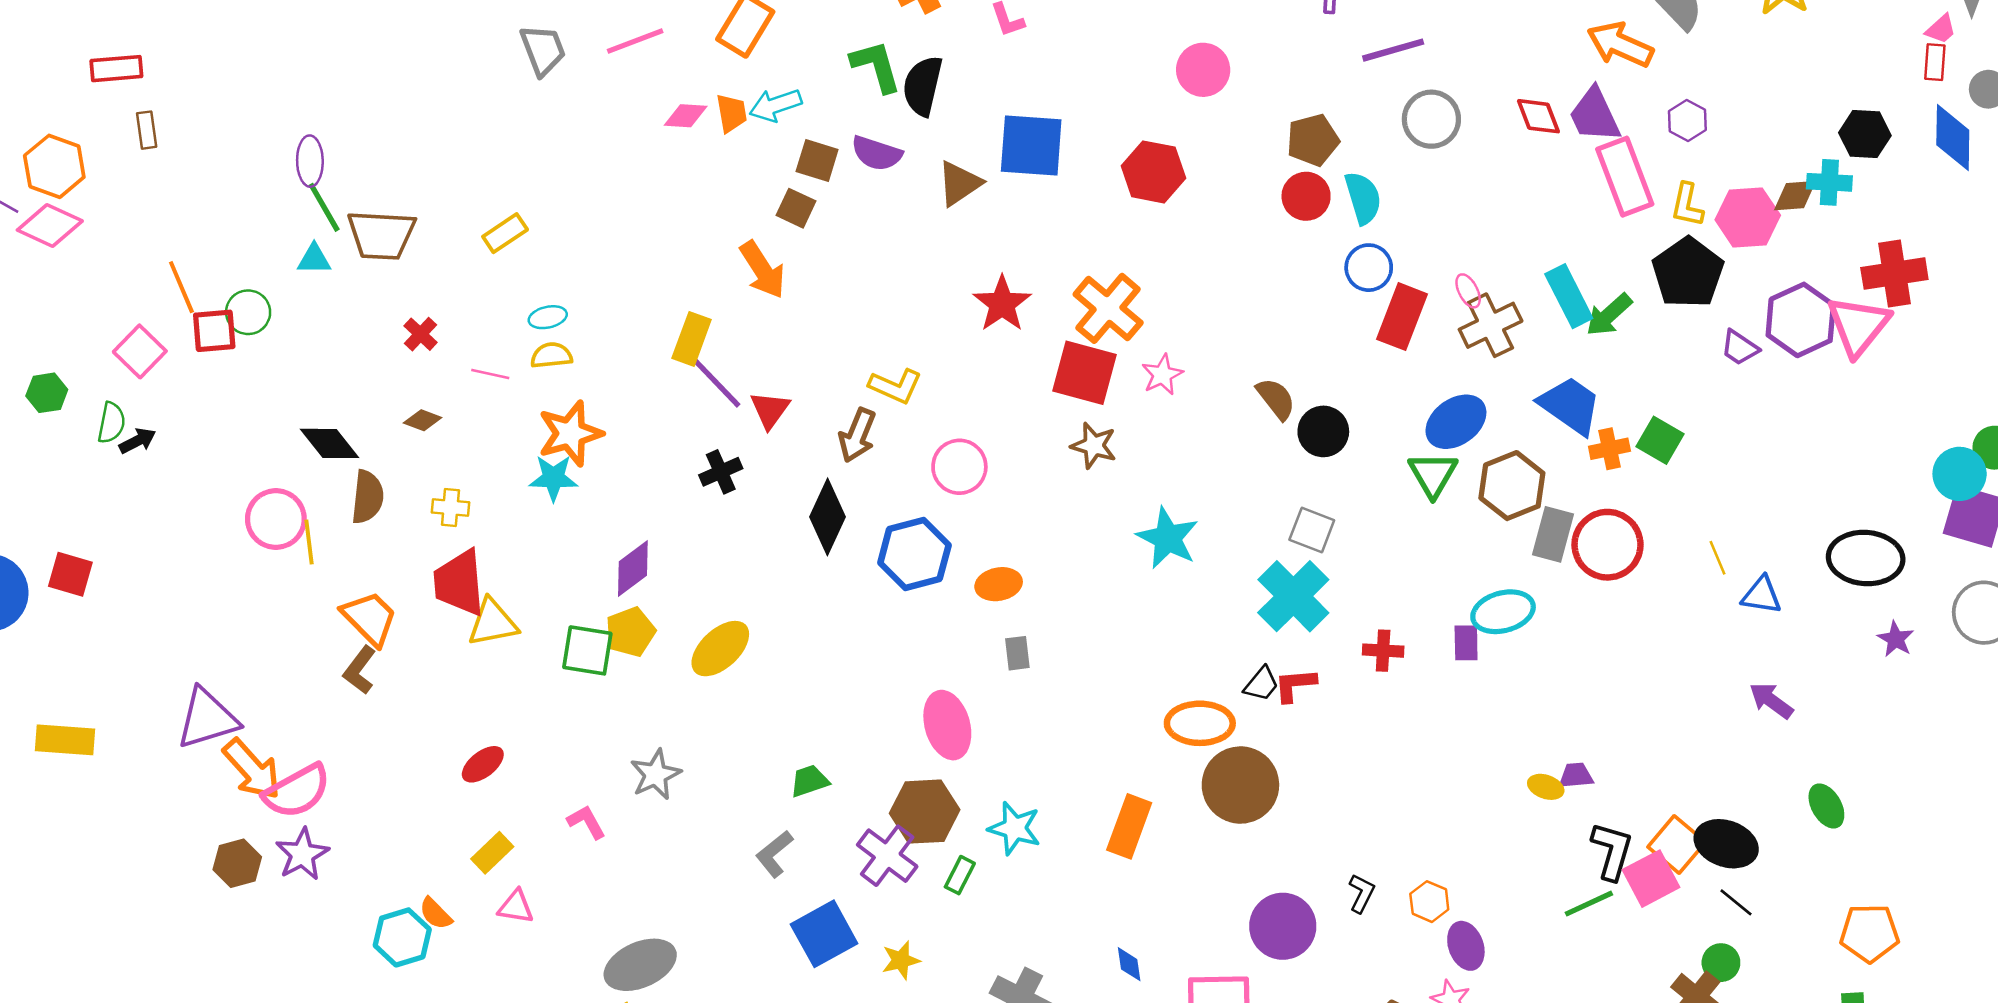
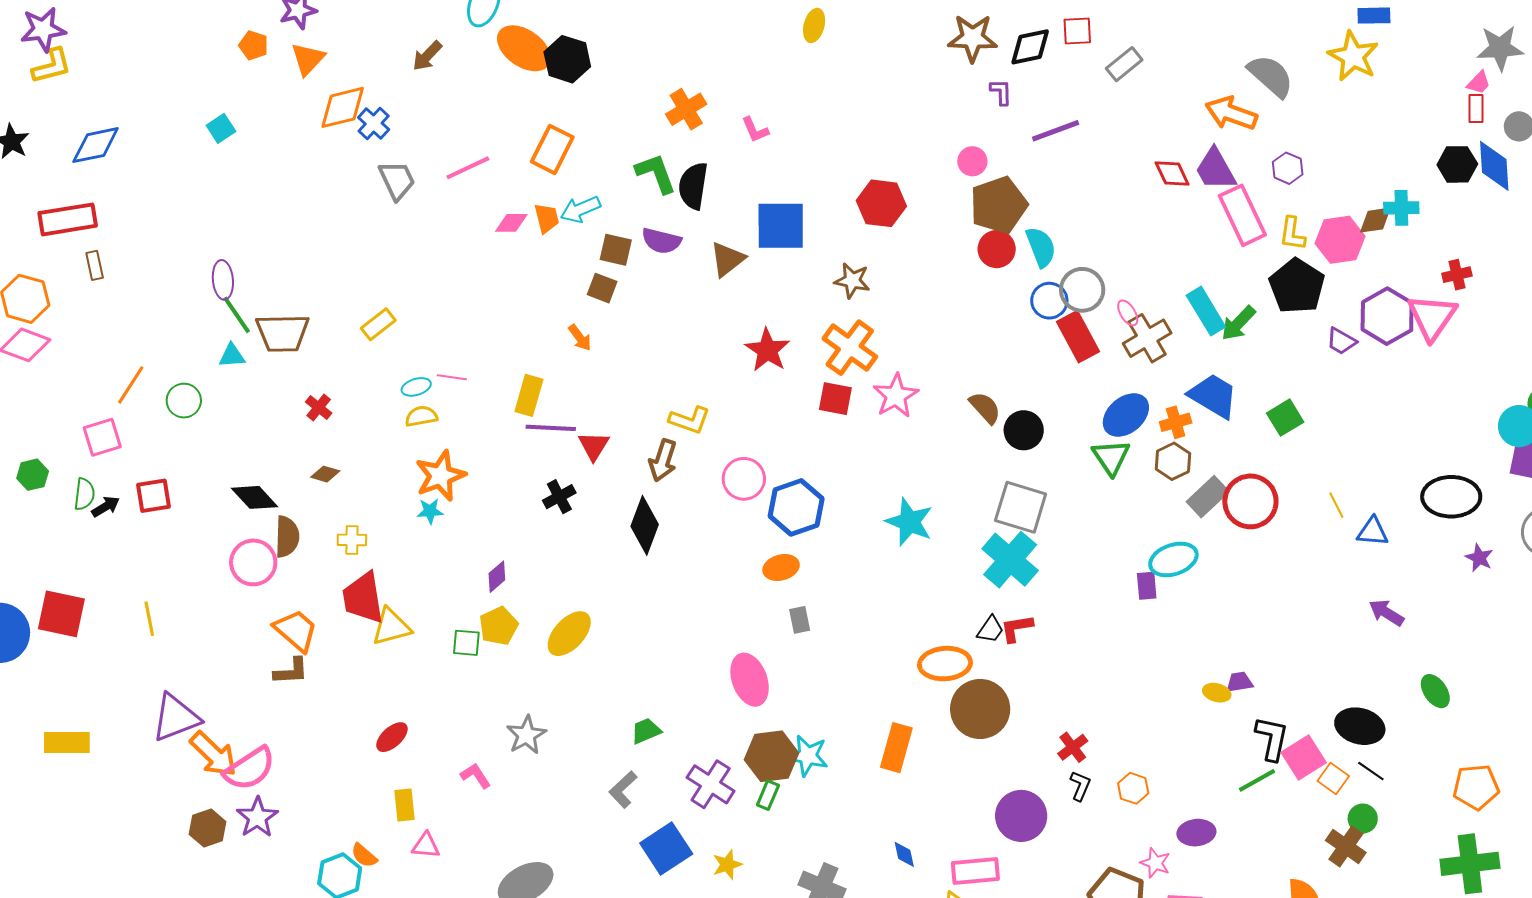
red rectangle: (116, 69) -> (68, 219), size x1.4
pink circle: (1203, 70) -> (972, 161), moved, size x0.7
gray circle: (1431, 119) -> (1082, 290), moved
black hexagon: (1865, 134) -> (1457, 164), moved
brown pentagon: (1313, 140) -> (999, 205), size x1.4
red hexagon: (1153, 172) -> (881, 203), moved
orange arrow: (763, 270) -> (580, 338), size x0.6
red cross: (1894, 273) -> (1457, 275), size x0.6
orange line: (181, 287) -> (131, 385), turned 60
red rectangle: (1402, 317) -> (1078, 337), turned -45
red square: (214, 331) -> (153, 496), moved
pink square: (140, 351) -> (102, 437), turned 33
red square: (1085, 373) -> (835, 399), size x0.7
pink line: (490, 374) -> (452, 377), moved
pink star: (1162, 375) -> (896, 396), size x1.4
purple line: (717, 383) -> (551, 428), turned -39
green square: (1660, 440) -> (1285, 418), turned 33
brown star: (1094, 446) -> (852, 281), moved
orange cross: (1609, 449) -> (1176, 422), moved
cyan star: (553, 478) -> (430, 511), size x0.7
brown hexagon: (1512, 486) -> (1173, 461), size x0.7
pink circle: (276, 519) -> (253, 562), moved
gray square: (1312, 530) -> (1021, 507), size x1.5
gray rectangle: (1553, 534) -> (1208, 497), turned 36
yellow line: (309, 542) -> (149, 619), moved
blue hexagon: (914, 554) -> (796, 507), moved
purple diamond: (633, 569) -> (497, 577), size x0.7
red square: (70, 574) -> (61, 614), size x1.4
green square: (587, 650) -> (466, 643), size x0.7
red cross: (1383, 651) -> (1073, 747), moved, turned -36
brown L-shape: (360, 670) -> (291, 671), turned -126
brown hexagon: (925, 812) -> (772, 756), moved
orange square: (1677, 844) -> (1333, 779), moved, size x0.7
yellow rectangle: (492, 853) -> (404, 805), turned -48
purple ellipse: (1466, 946) -> (1196, 833), moved, turned -72

